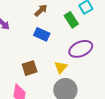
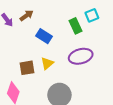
brown arrow: (41, 10) -> (26, 15), moved
yellow triangle: (61, 67) -> (47, 63), moved

